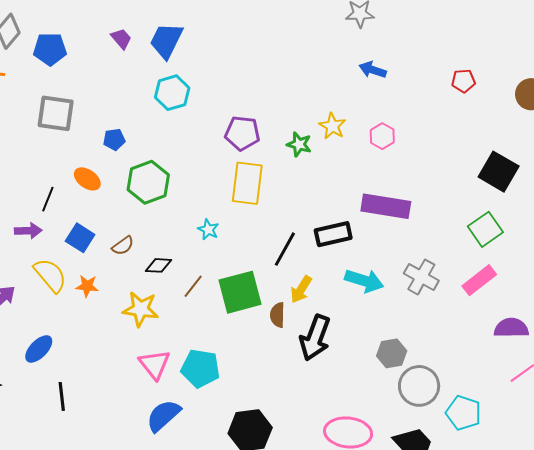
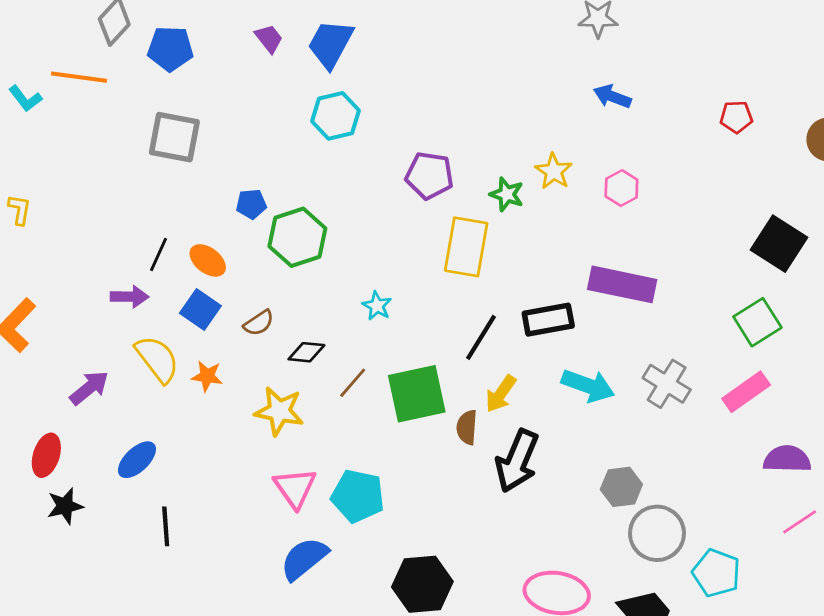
blue pentagon: (114, 139) -> (251, 204), moved
orange ellipse: (87, 179) -> (208, 260), moved
yellow rectangle: (247, 183) -> (466, 247), moved

